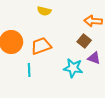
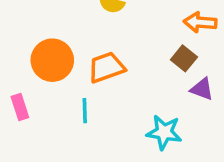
cyan star: (73, 68) -> (164, 132), moved

